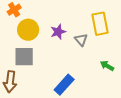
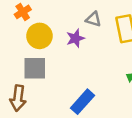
gray triangle: (81, 40) -> (93, 19), moved, turned -32

